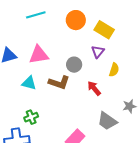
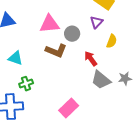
pink triangle: (39, 55) -> (49, 24), moved
cyan triangle: (29, 83) -> (15, 58), moved
gray trapezoid: (107, 121) -> (101, 80), moved

